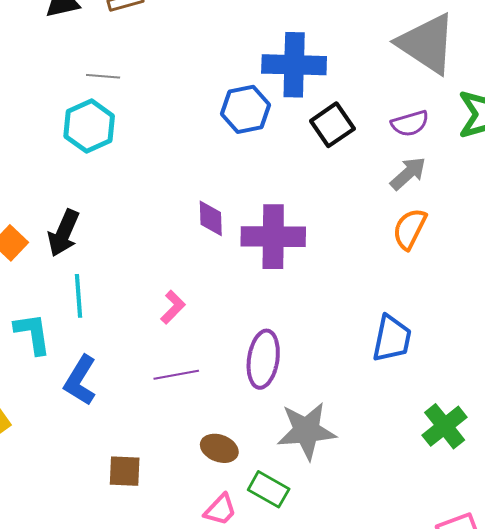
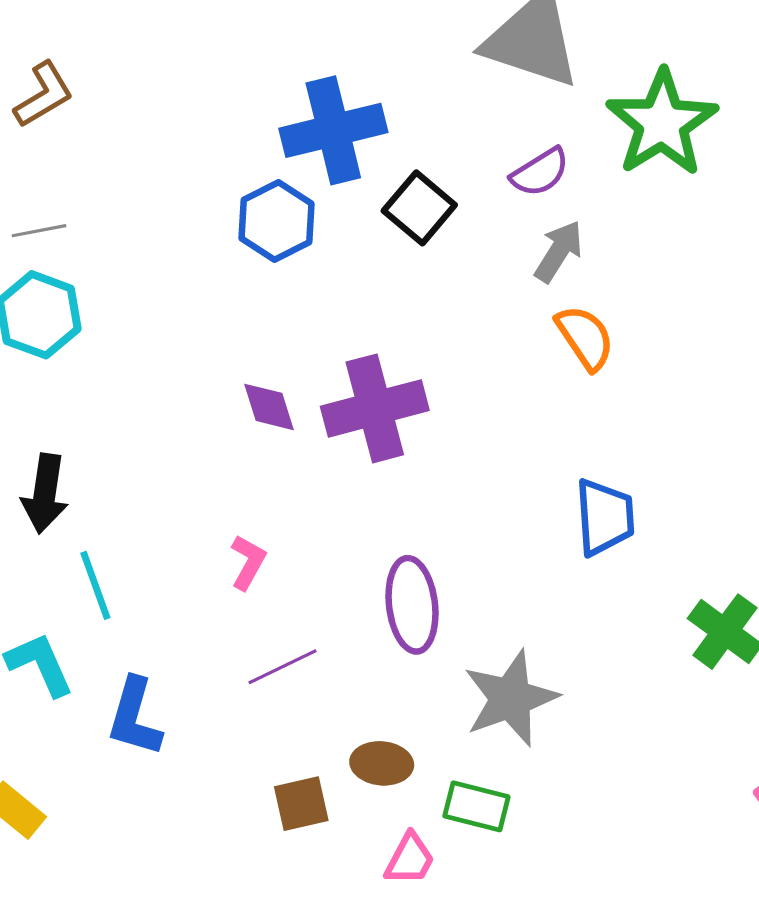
orange semicircle: (410, 229) -> (585, 338), turned 135
brown square: (125, 471) -> (301, 804), moved

